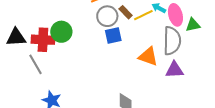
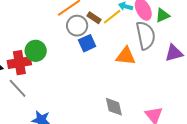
purple triangle: (174, 70) -> (174, 53), moved

